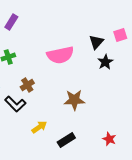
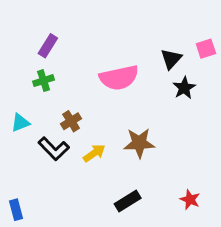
purple rectangle: (11, 22) -> (48, 46), moved
yellow arrow: (39, 127) -> (94, 153), moved

